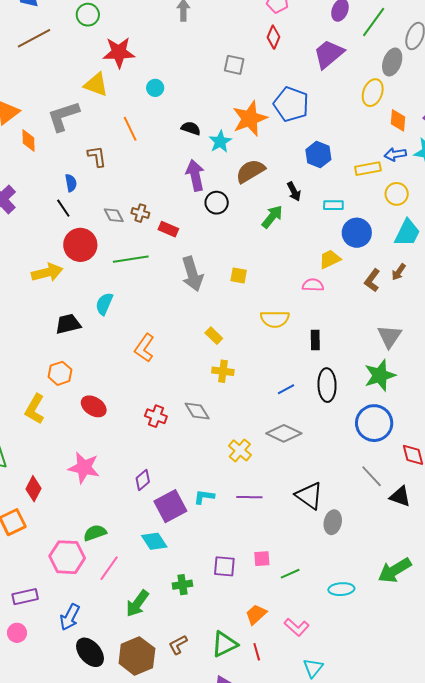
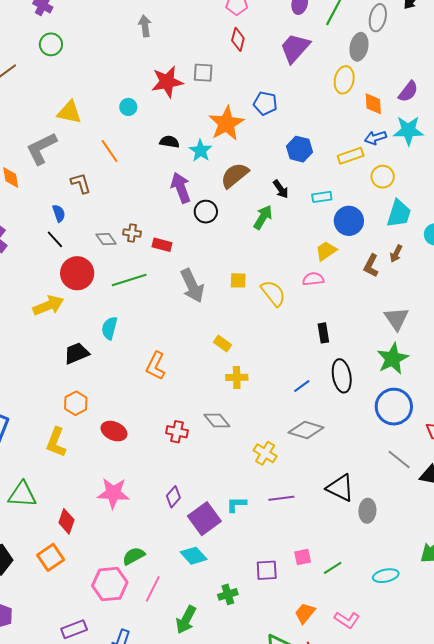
red star: (119, 52) -> (167, 82), moved
blue pentagon: (291, 104) -> (265, 103), size x0.7
yellow semicircle: (275, 319) -> (273, 293), moved, turned -120

